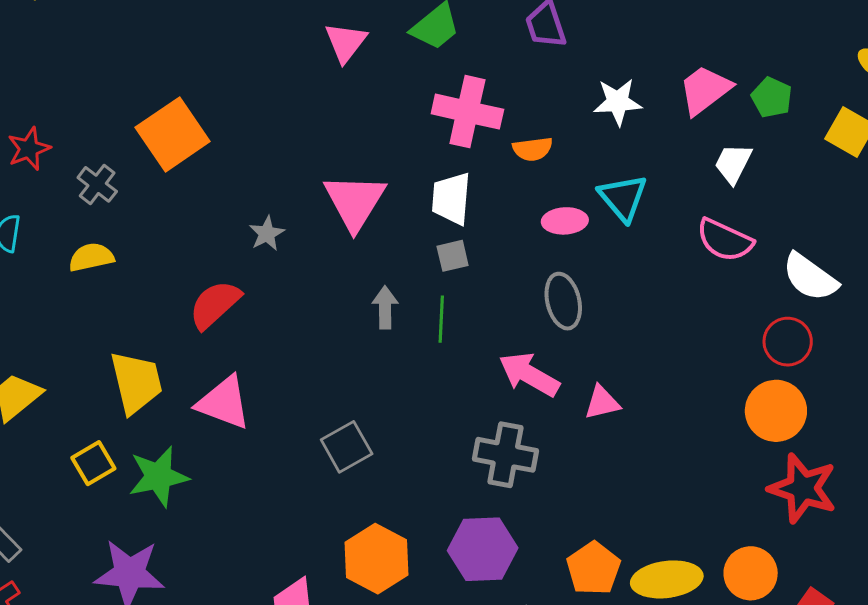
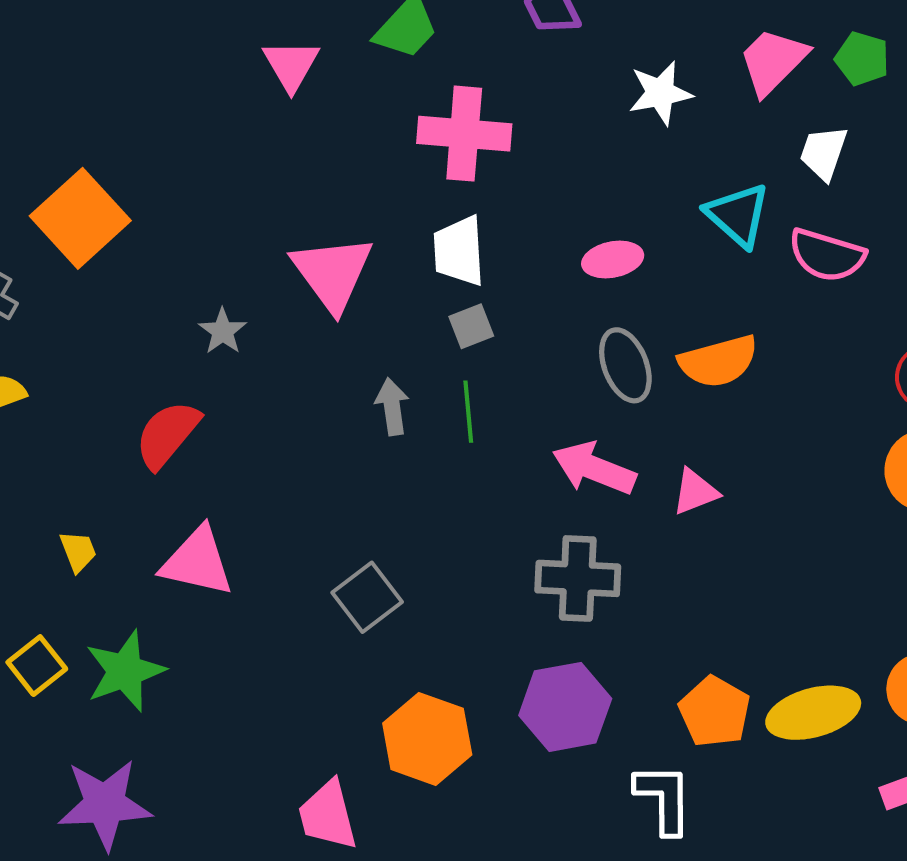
orange semicircle: (533, 149) -> (718, 361), moved, size x1.5
cyan triangle: (623, 198) -> (738, 215), moved
yellow trapezoid: (136, 382) -> (78, 551), size x0.5

